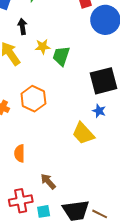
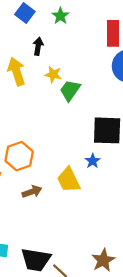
orange hexagon: (33, 99) -> (19, 156), moved
brown arrow: (48, 181) -> (32, 192), moved, turned 96

